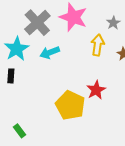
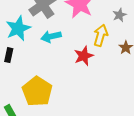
red star: (96, 90) -> (84, 56), moved
yellow pentagon: (70, 105) -> (37, 91), moved

